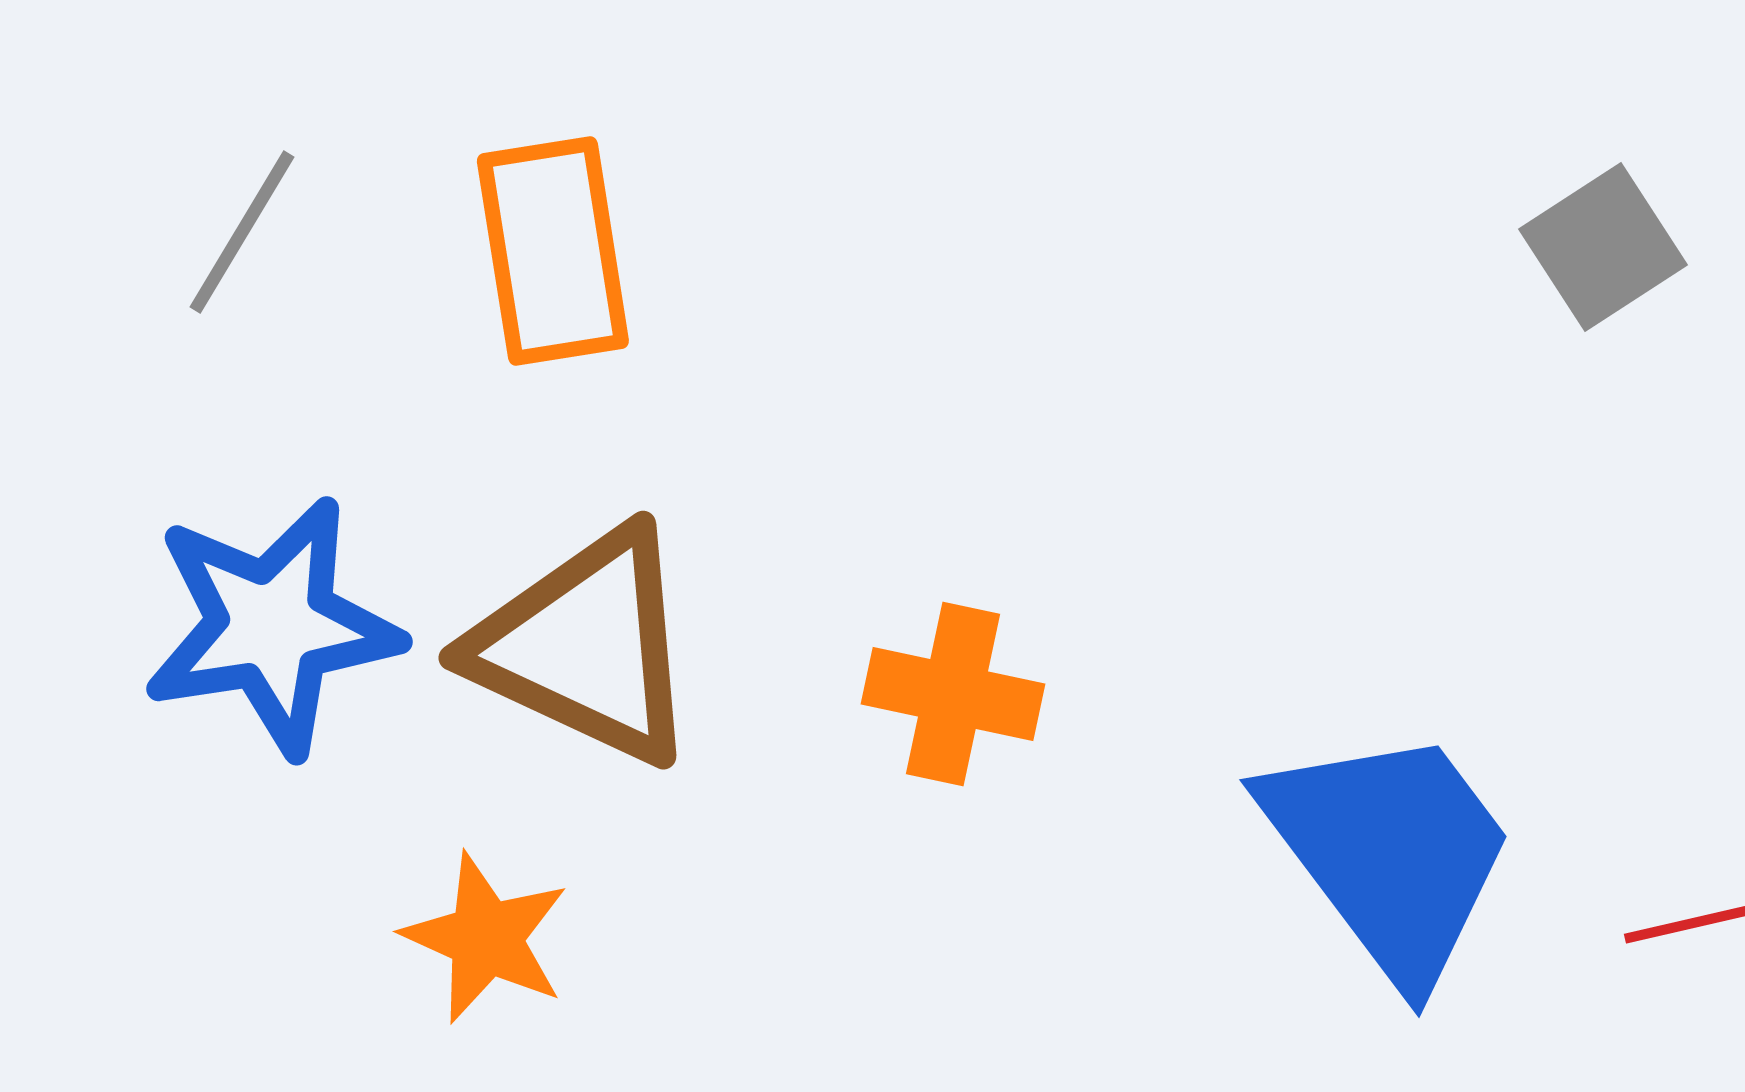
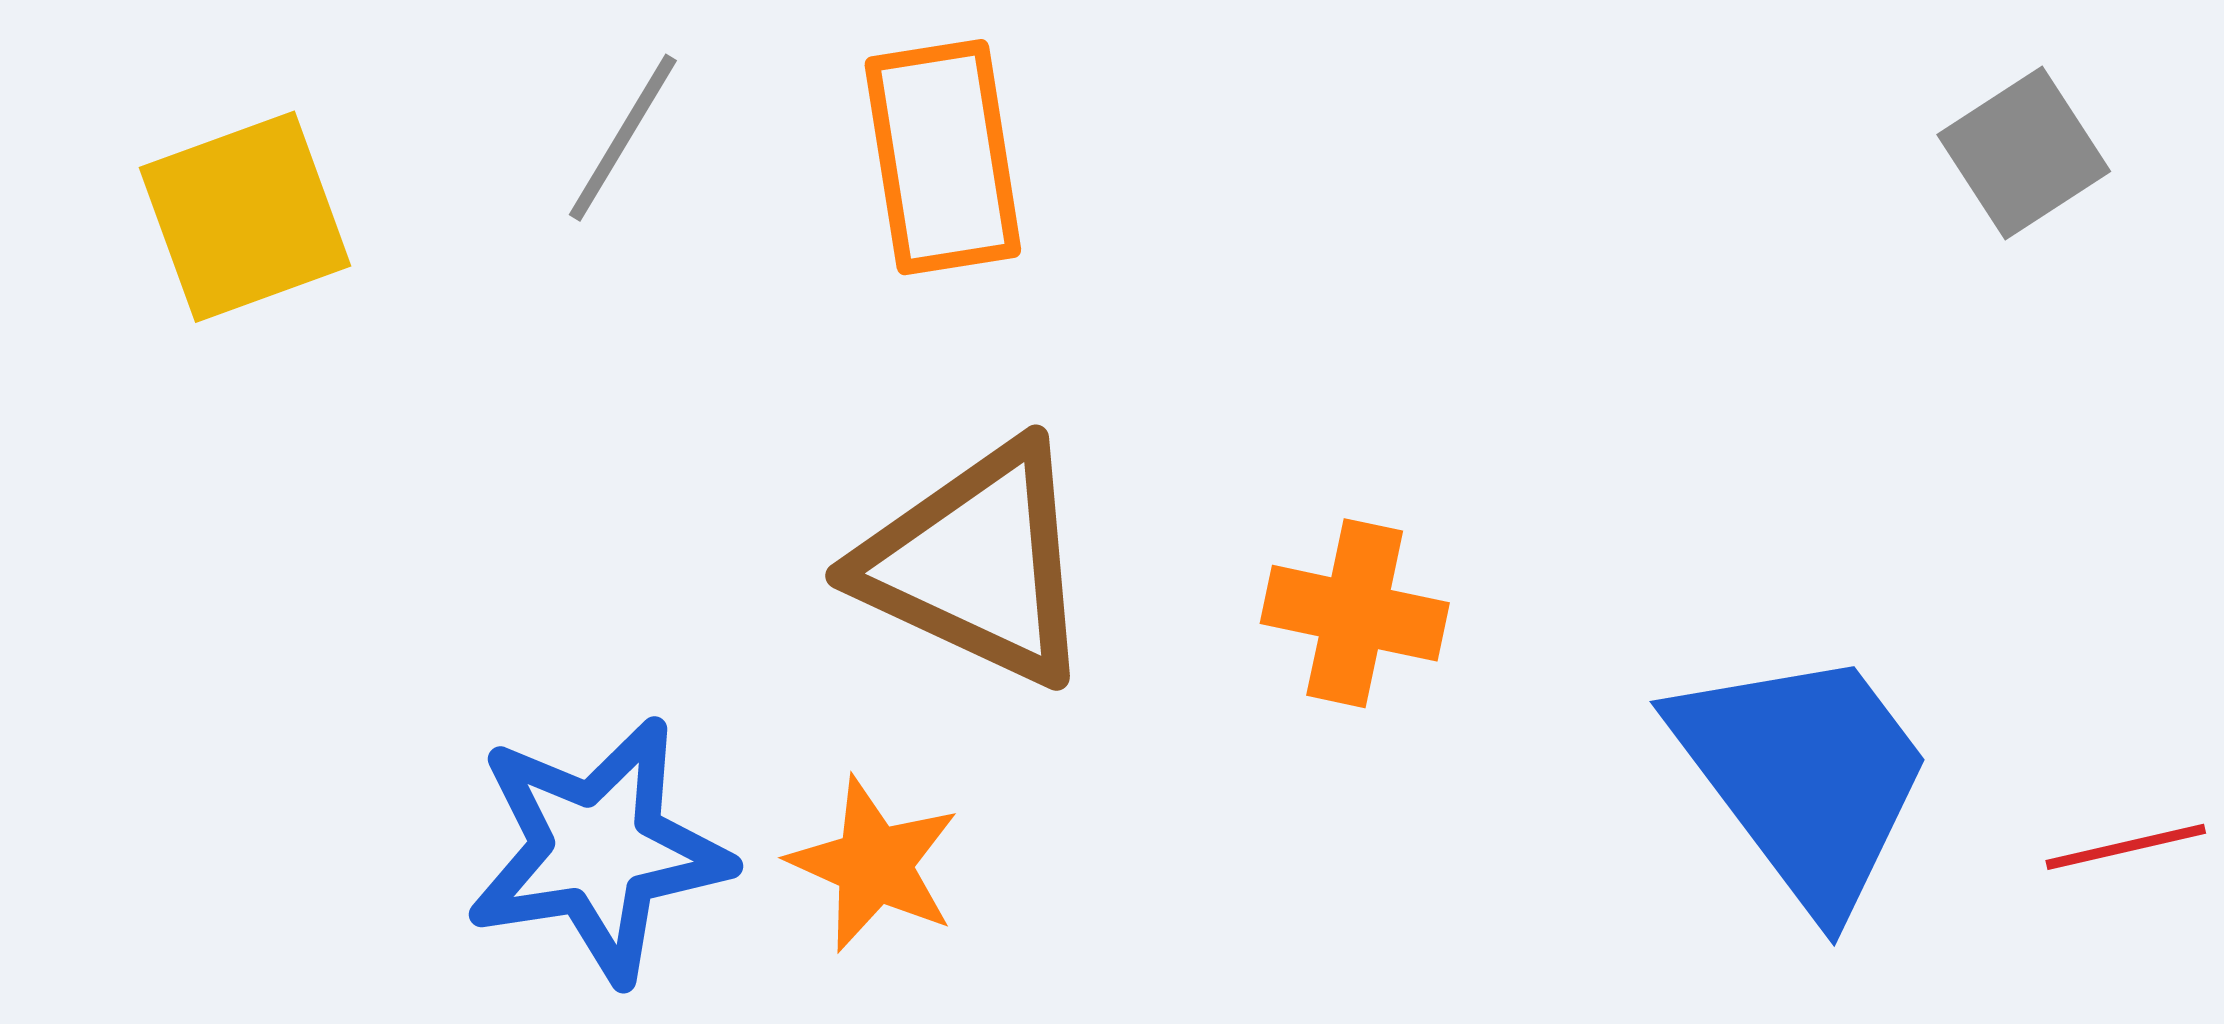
blue star: (272, 626) -> (598, 850), moved

